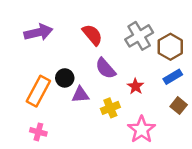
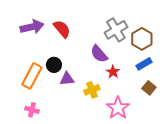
red semicircle: (92, 35) -> (62, 29), moved
purple semicircle: (106, 68) -> (99, 54), moved

